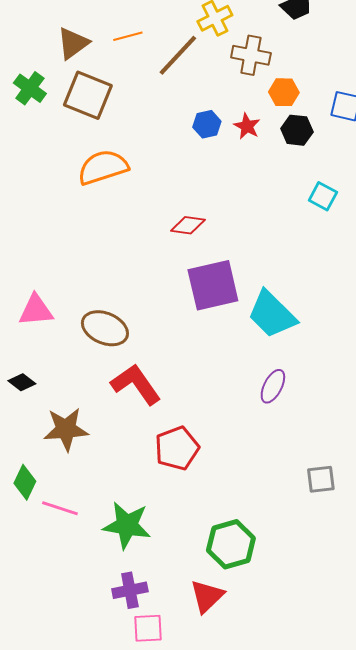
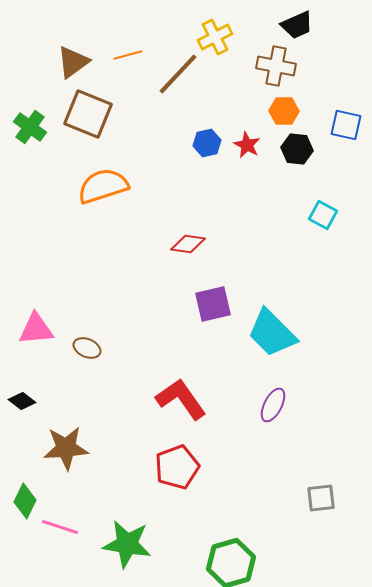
brown cross: (251, 55) -> (276, 66), moved
green cross: (30, 88) -> (30, 127), moved
purple square: (213, 285) -> (213, 304), size x0.7
brown ellipse: (105, 328) -> (87, 348), moved, size x0.6
red L-shape: (136, 384) -> (181, 399), moved

